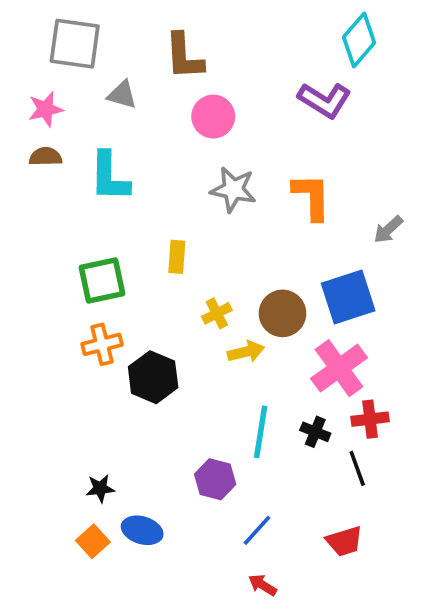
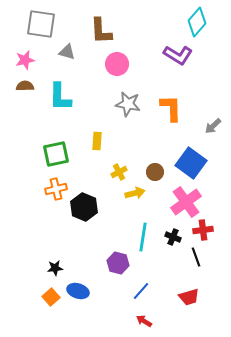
blue square: (348, 297) -> (191, 163), turned -36
brown circle: (282, 313) -> (155, 172), size x0.7

